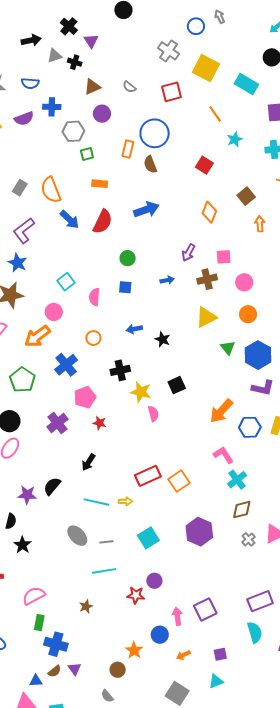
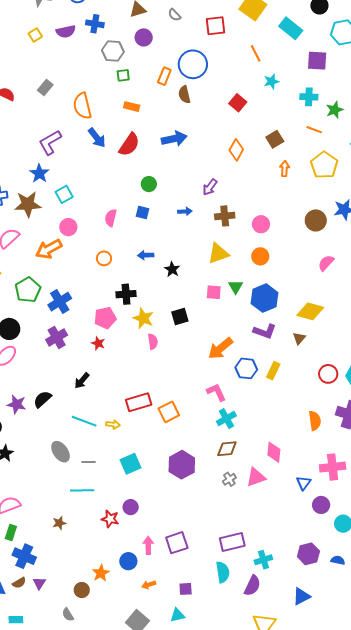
gray rectangle: (20, 188) -> (45, 88), moved
pink square: (224, 257) -> (214, 292), moved
cyan square: (66, 282) -> (64, 194), moved
blue cross: (66, 365) -> (60, 302), moved
pink pentagon: (85, 397) -> (105, 318), moved

